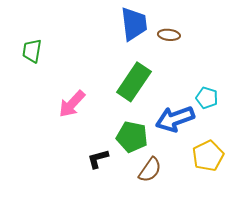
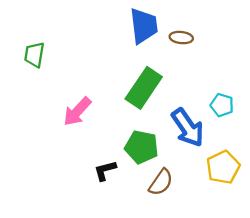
blue arrow: (175, 119) -> (188, 128), turned -105

